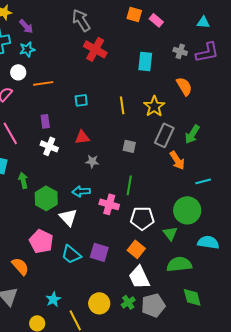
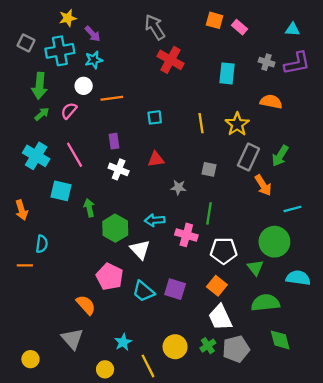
orange semicircle: (184, 86) -> (271, 102), turned -48
gray star: (92, 161) -> (178, 187), moved

